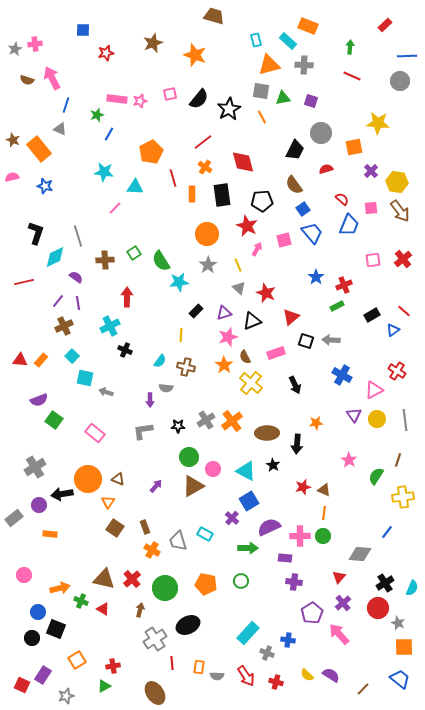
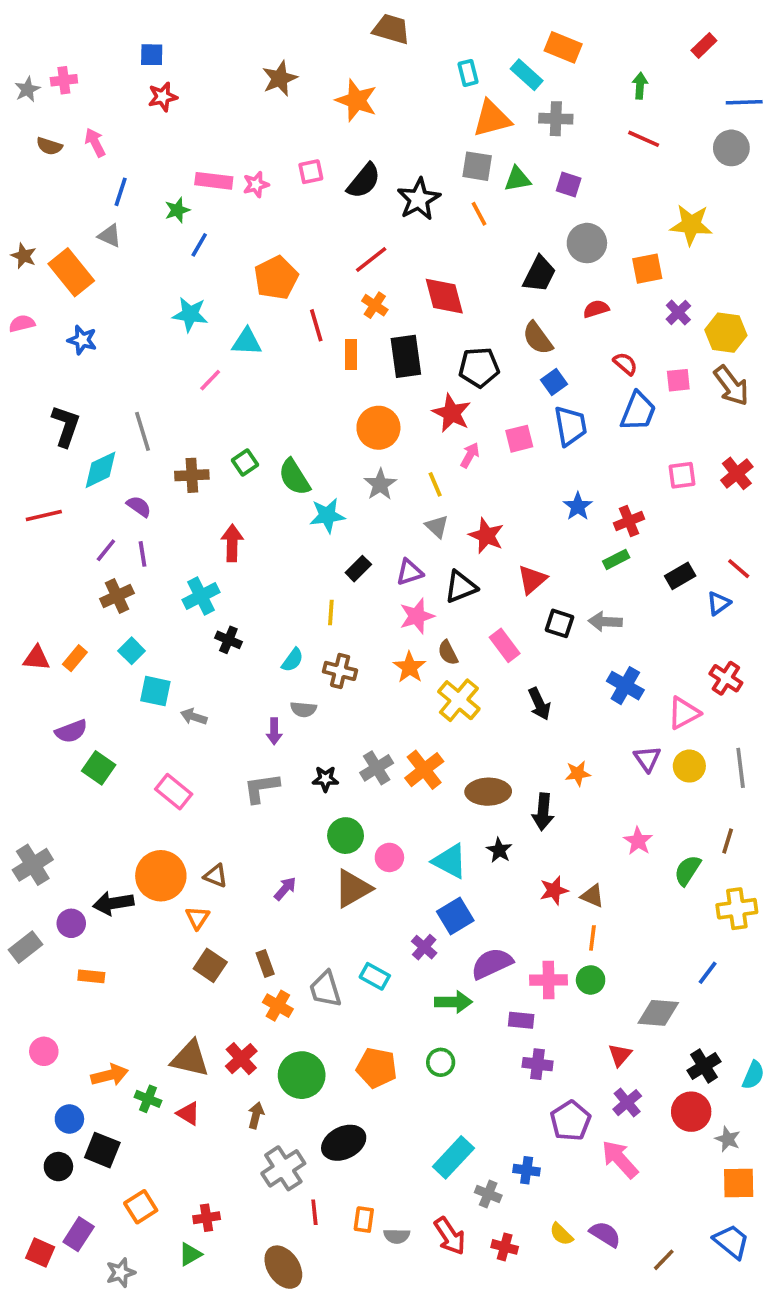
red star: (106, 53) -> (163, 97), moved
pink arrow: (52, 78) -> (95, 142), size x0.7
blue trapezoid: (312, 233) -> (570, 426), turned 30
pink rectangle: (276, 353) -> (505, 645), turned 72
gray cross: (35, 467) -> (33, 865), moved

